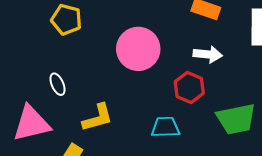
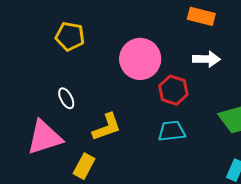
red hexagon: (189, 88) -> (173, 90), moved

